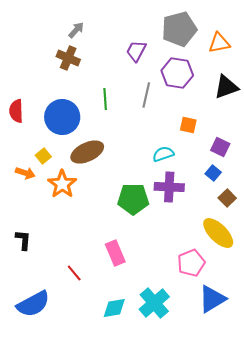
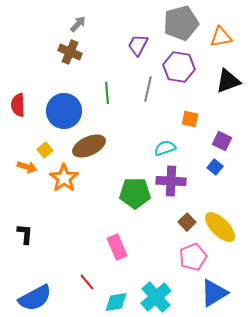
brown square: (227, 198) -> (187, 222), moved
red line: (74, 273) -> (87, 282), moved

